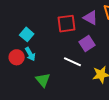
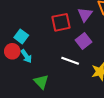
purple triangle: (90, 18) -> (85, 15), turned 42
red circle: (17, 57) -> (12, 51), moved

